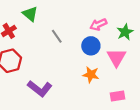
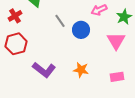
blue circle: (91, 46) -> (81, 30), moved
orange star: (91, 75) -> (81, 70), moved

